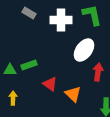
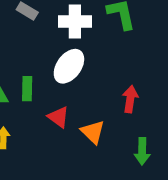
white ellipse: (84, 50) -> (69, 66), moved
green rectangle: (29, 65) -> (27, 89), turned -70

